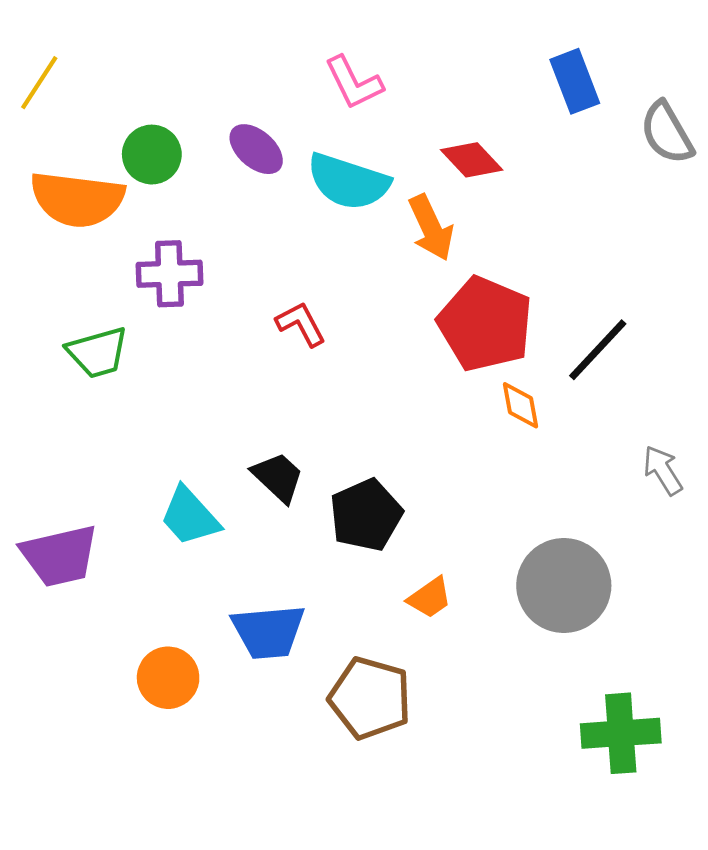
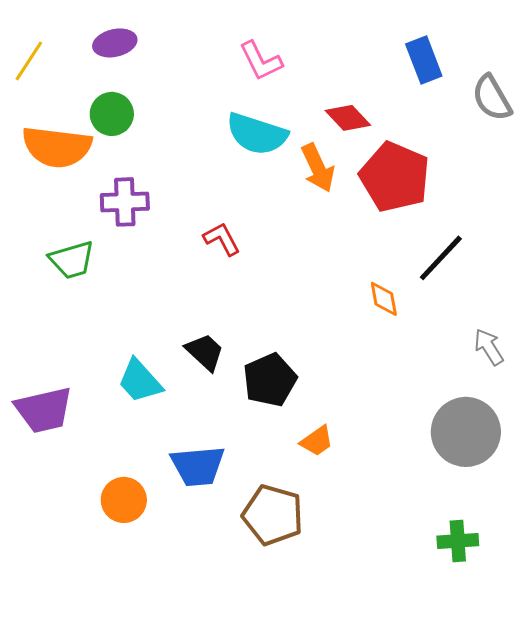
purple ellipse: (256, 149) -> (115, 43), moved, turned -54
red pentagon: (485, 324) -> (395, 177), moved
gray circle: (564, 586) -> (466, 432), moved
green cross: (621, 733) -> (458, 541), size x0.7

